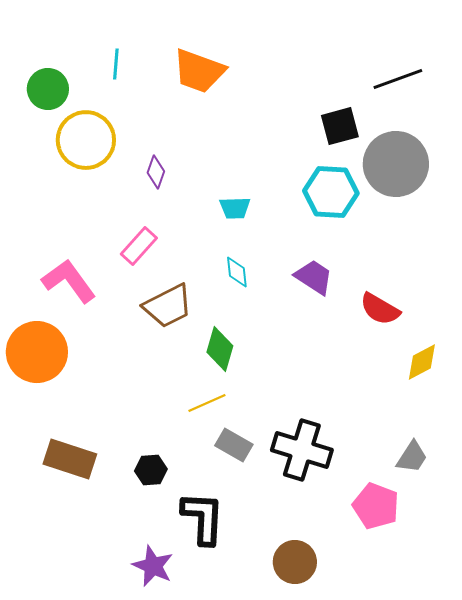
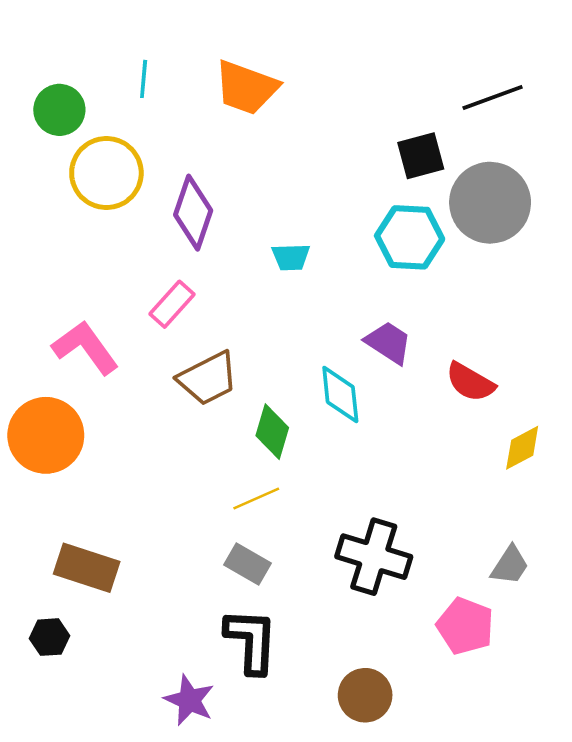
purple diamond: (156, 172) -> (193, 213), size x1.8
cyan diamond: (237, 272) -> (340, 395), moved, size x1.5
gray rectangle: (234, 445) -> (248, 564), moved
black hexagon: (151, 470) -> (50, 637), moved

